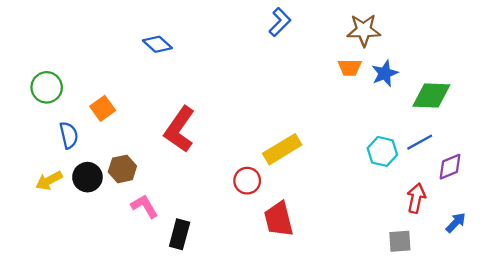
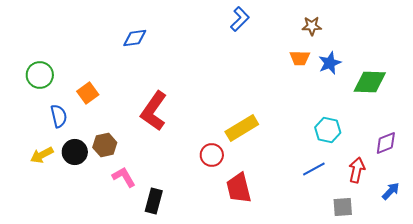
brown star: (364, 30) -> (312, 26), size x0.7
blue diamond: (157, 44) -> (135, 38), turned -50
blue line: (420, 142) -> (314, 169), moved

